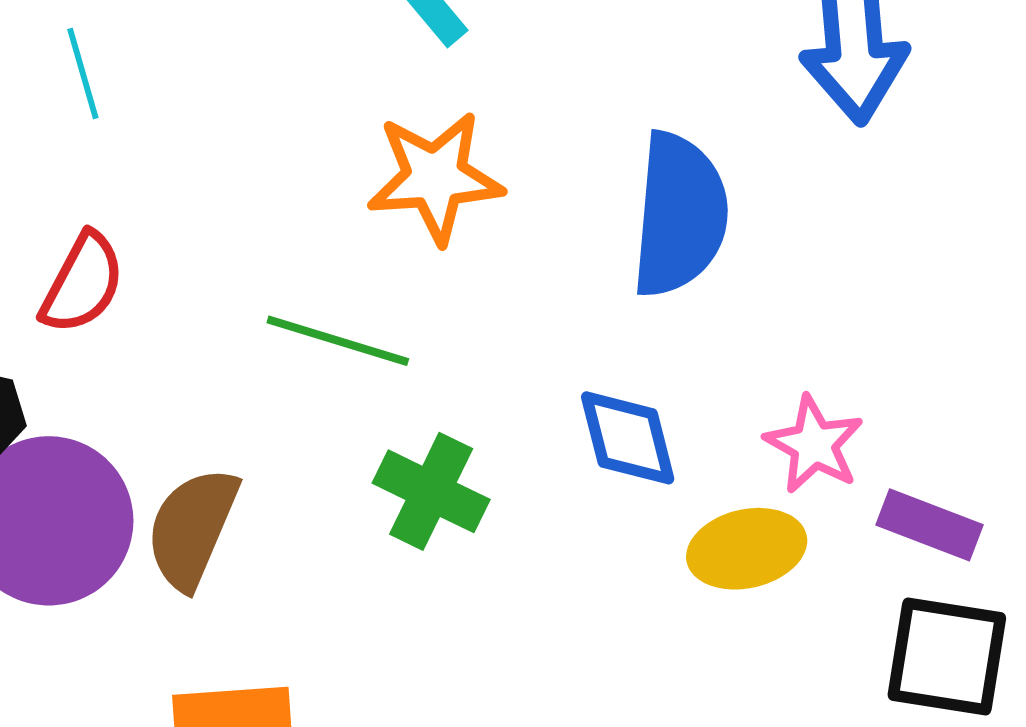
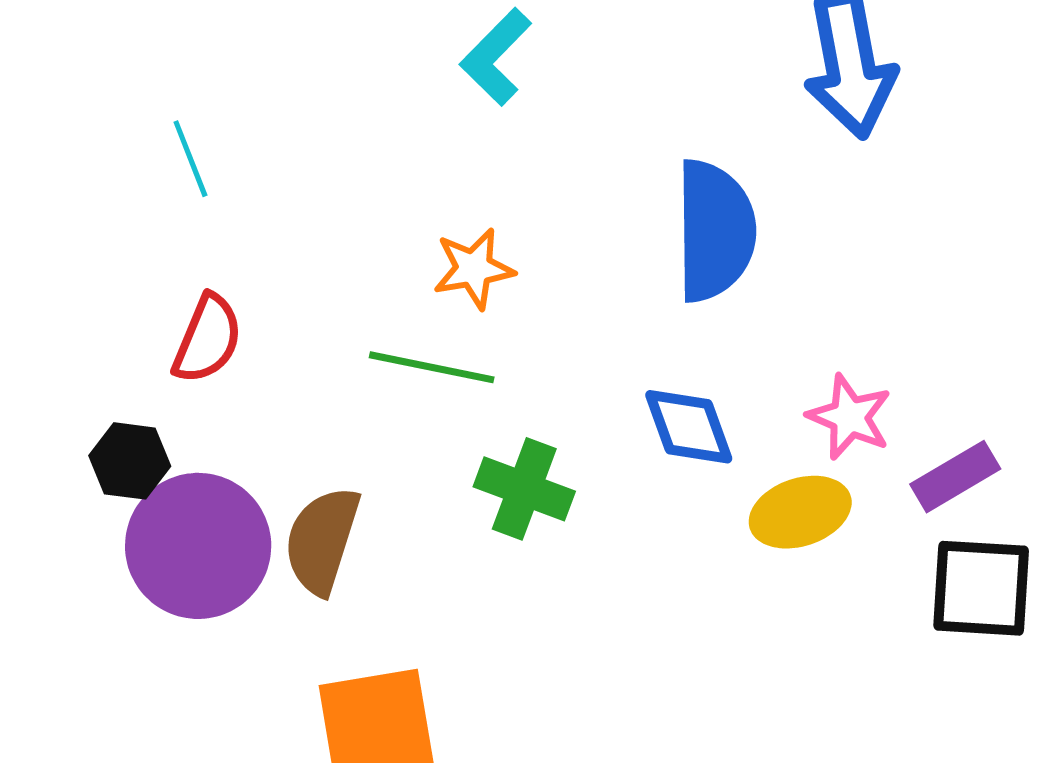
orange star: (435, 177) -> (474, 269), moved, size x0.7
purple rectangle: (929, 525) -> (955, 477), turned -46

